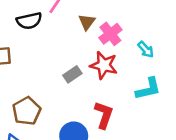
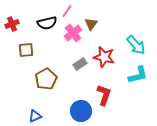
pink cross: (110, 34) -> (73, 33), moved
cyan arrow: (146, 50) -> (136, 45), size x1.5
brown pentagon: (27, 111) -> (46, 79), moved

